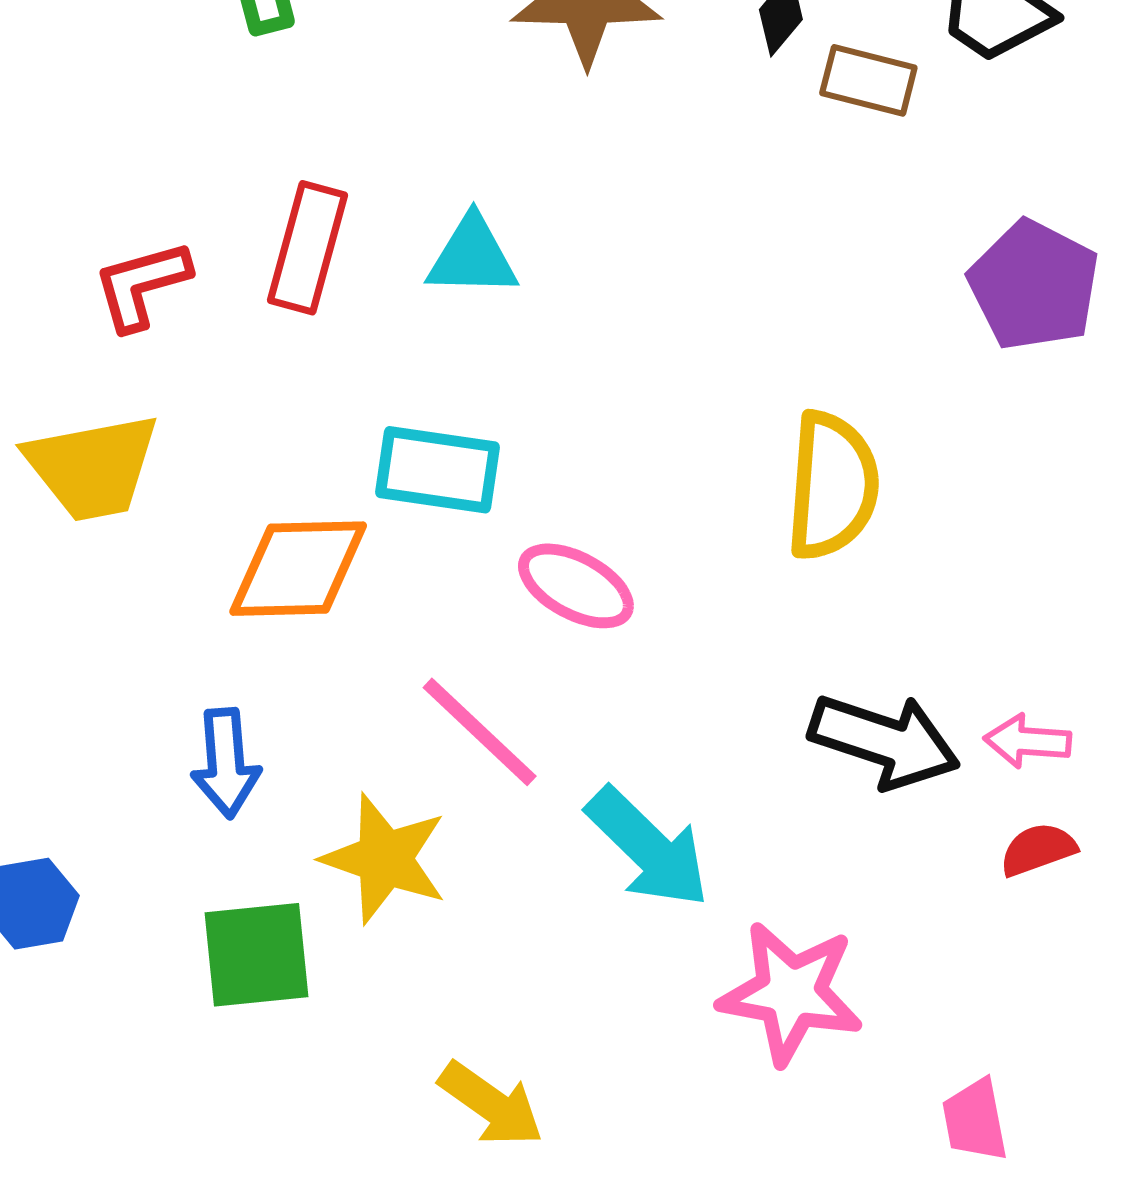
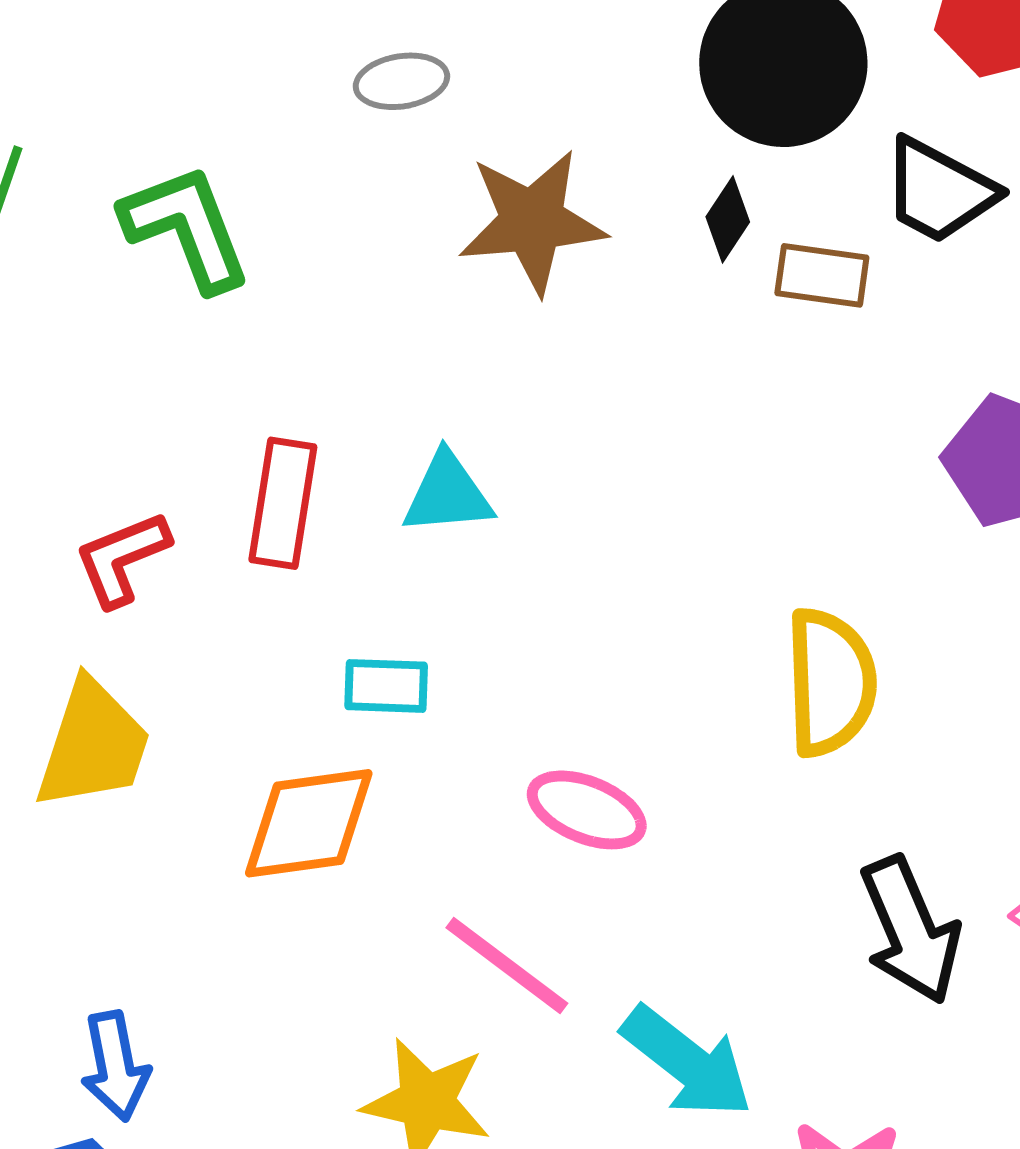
yellow trapezoid: (92, 467) -> (93, 745), turned -55
cyan rectangle: (438, 470) -> (386, 686), moved, size x0.7
black arrow: (884, 741) -> (910, 930), turned 55
blue arrow: (226, 763) -> (115, 1066), moved

